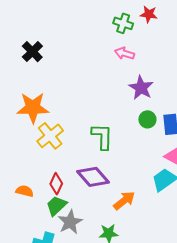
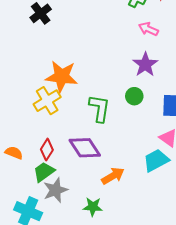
pink arrow: (124, 53) -> (148, 29), moved
orange star: (33, 108) -> (62, 76), moved
green circle: (147, 119) -> (134, 96), moved

